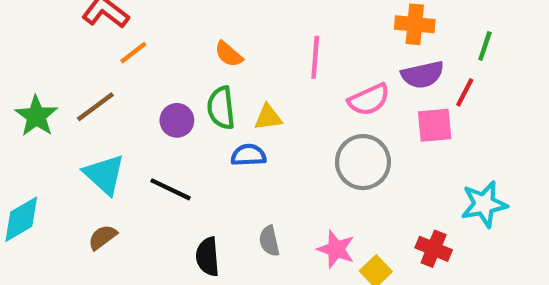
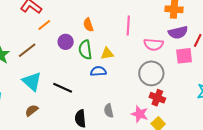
orange semicircle: (229, 54) -> (88, 25), turned 32
pink semicircle: (369, 100) -> (154, 45), turned 30
purple circle: (177, 120) -> (66, 42), moved
red cross: (434, 249) -> (157, 98), moved

